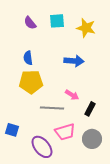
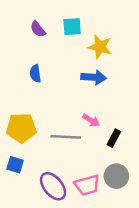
yellow star: (86, 28) -> (100, 47), moved
yellow pentagon: (31, 82) -> (21, 128), moved
pink trapezoid: (65, 132) -> (87, 185), moved

